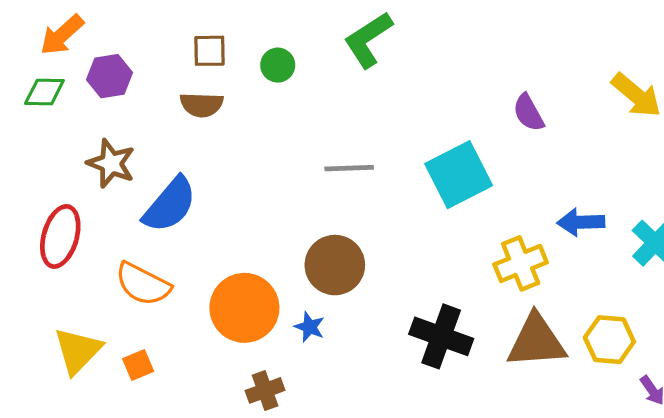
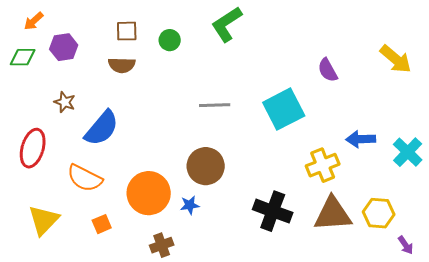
orange arrow: (62, 35) -> (34, 21), size x0.7
brown star: (111, 163) -> (65, 102), size x0.7
blue star: (309, 327) -> (190, 205), turned -30
orange square: (138, 365) -> (102, 224), moved

